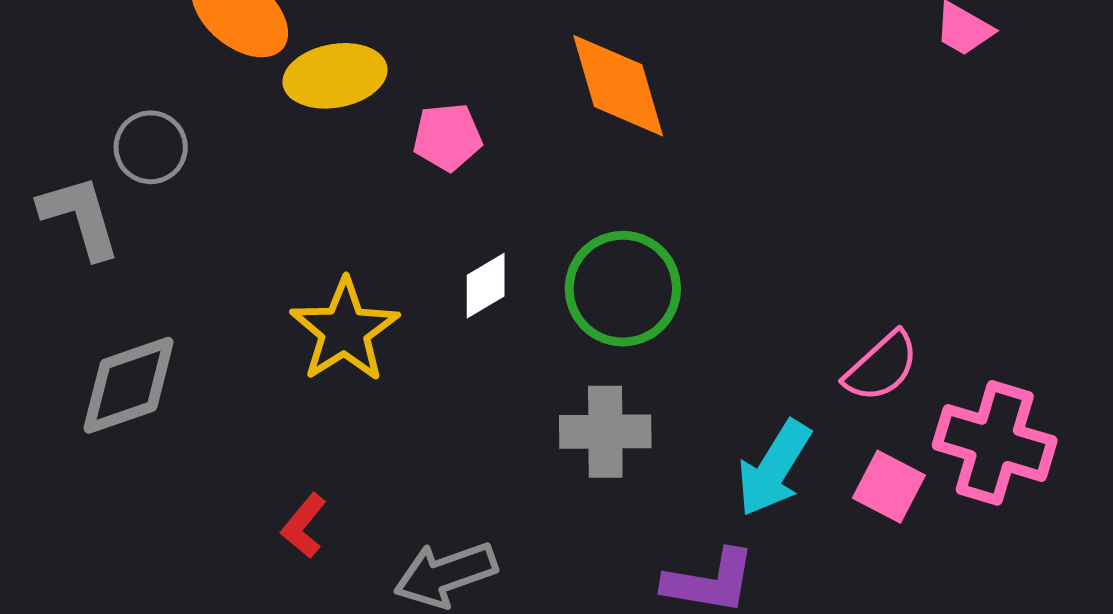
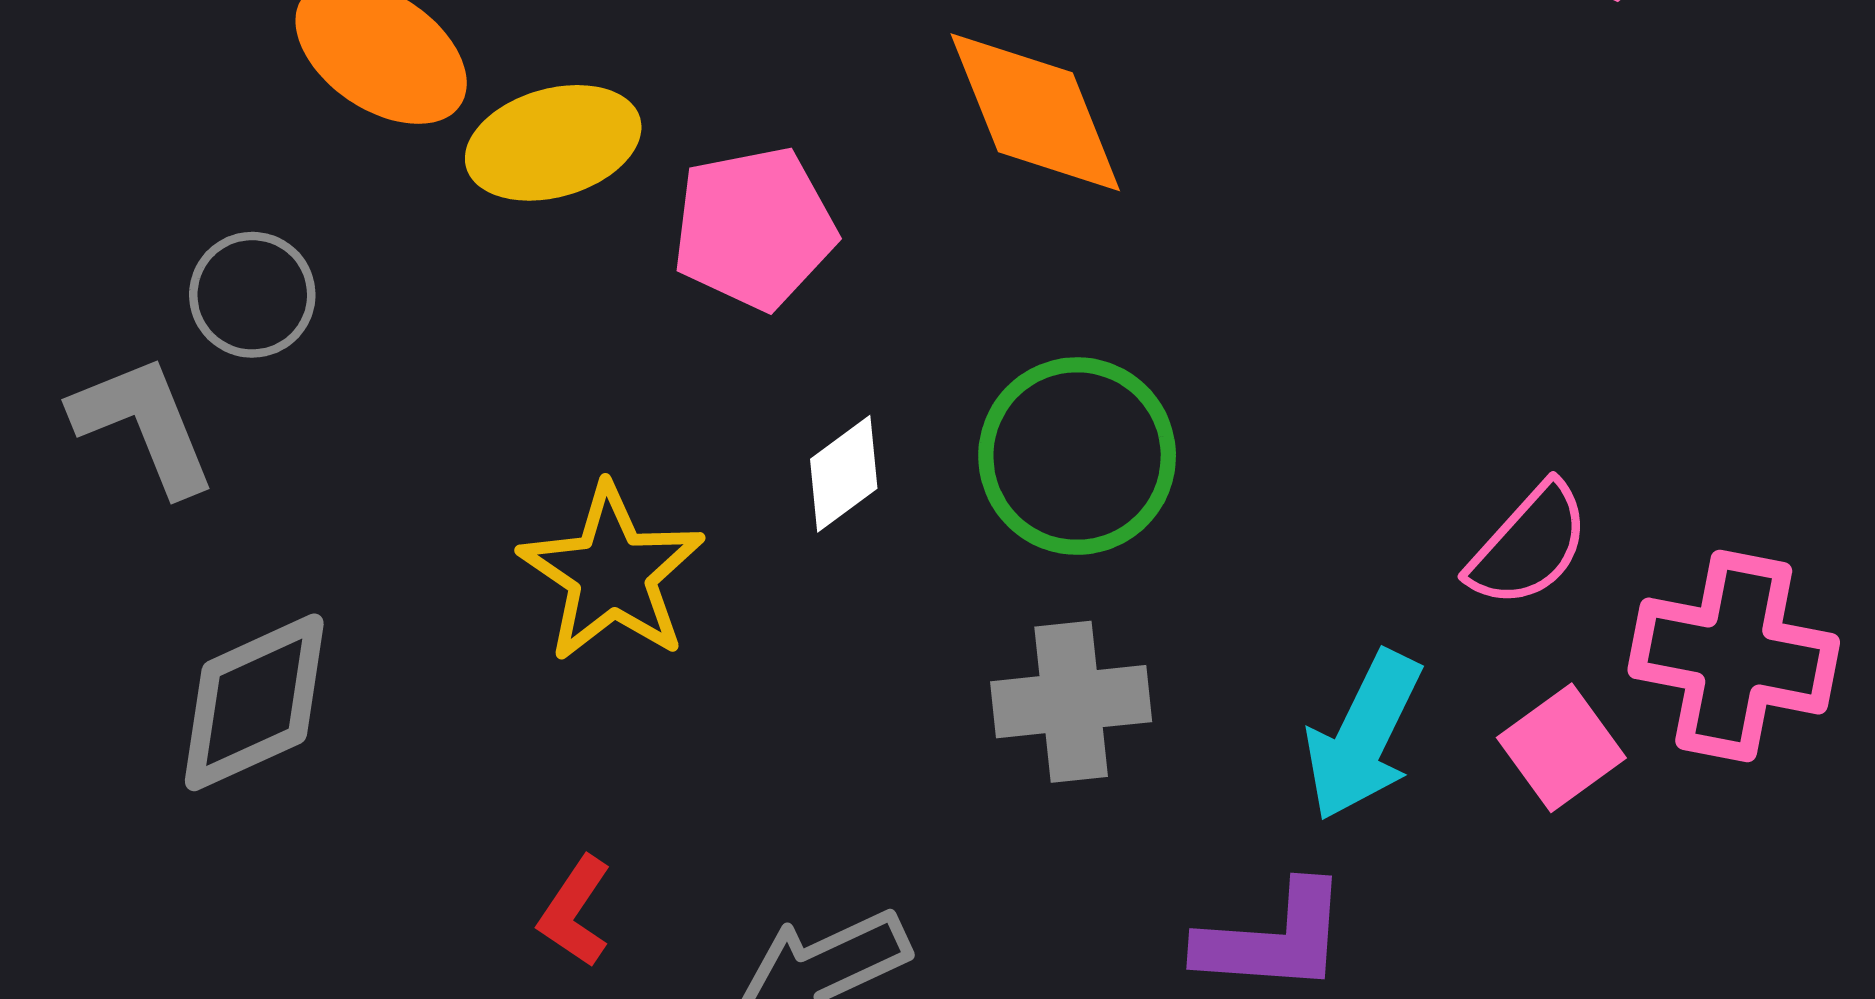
pink pentagon: (447, 137) -> (754, 228), size x1.4
pink square: (889, 487) -> (1561, 748), turned 32

